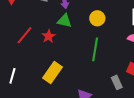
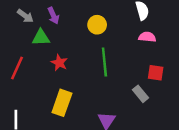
green triangle: (64, 21) -> (41, 38), moved
red star: (49, 36) -> (59, 63), moved

